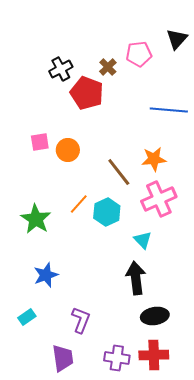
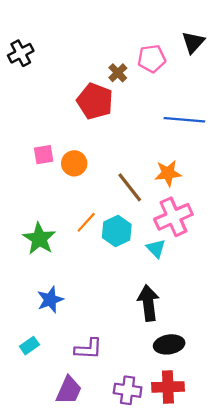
black cross: (61, 69) -> (21, 53), moved
cyan triangle: (143, 240) -> (156, 248), moved
purple L-shape: (81, 320) -> (88, 349), turned 72
purple trapezoid: (63, 358) -> (69, 390), turned 32

